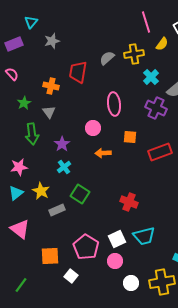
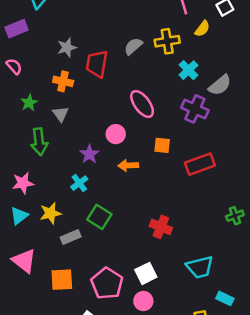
gray star: (52, 41) -> (67, 47), moved
pink ellipse: (114, 104) -> (142, 104), turned -30
purple star: (62, 144) -> (89, 154), moved
yellow star: (41, 191) -> (50, 213), turned 30
cyan trapezoid: (144, 236) -> (200, 267), moved
orange square: (50, 256) -> (62, 280), moved

